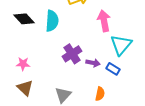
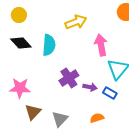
pink star: (23, 64) -> (20, 88), size x1.5
brown triangle: (25, 88) -> (33, 112), moved, turned 30
orange semicircle: (100, 94) -> (97, 118), turned -120

